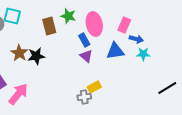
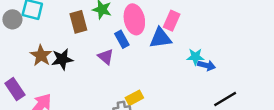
blue arrow: (136, 39) -> (207, 65), moved
blue triangle: (115, 51) -> (160, 38), moved
purple triangle: (86, 56) -> (106, 57), moved

